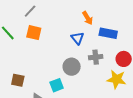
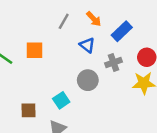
gray line: (30, 11) -> (64, 21), moved
blue rectangle: (108, 33) -> (122, 31), turned -42
cyan square: (57, 85) -> (61, 100), moved

